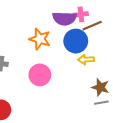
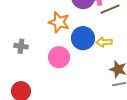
blue circle: (76, 41) -> (83, 38), moved

